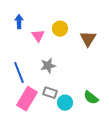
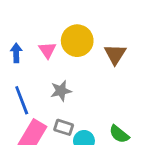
blue arrow: (19, 22) -> (16, 53), moved
yellow circle: (60, 29) -> (77, 41), size x1.5

